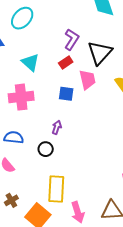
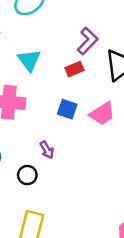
pink trapezoid: (87, 80) -> (102, 114), moved, turned 60
purple arrow: (57, 127) -> (47, 150), turned 120

